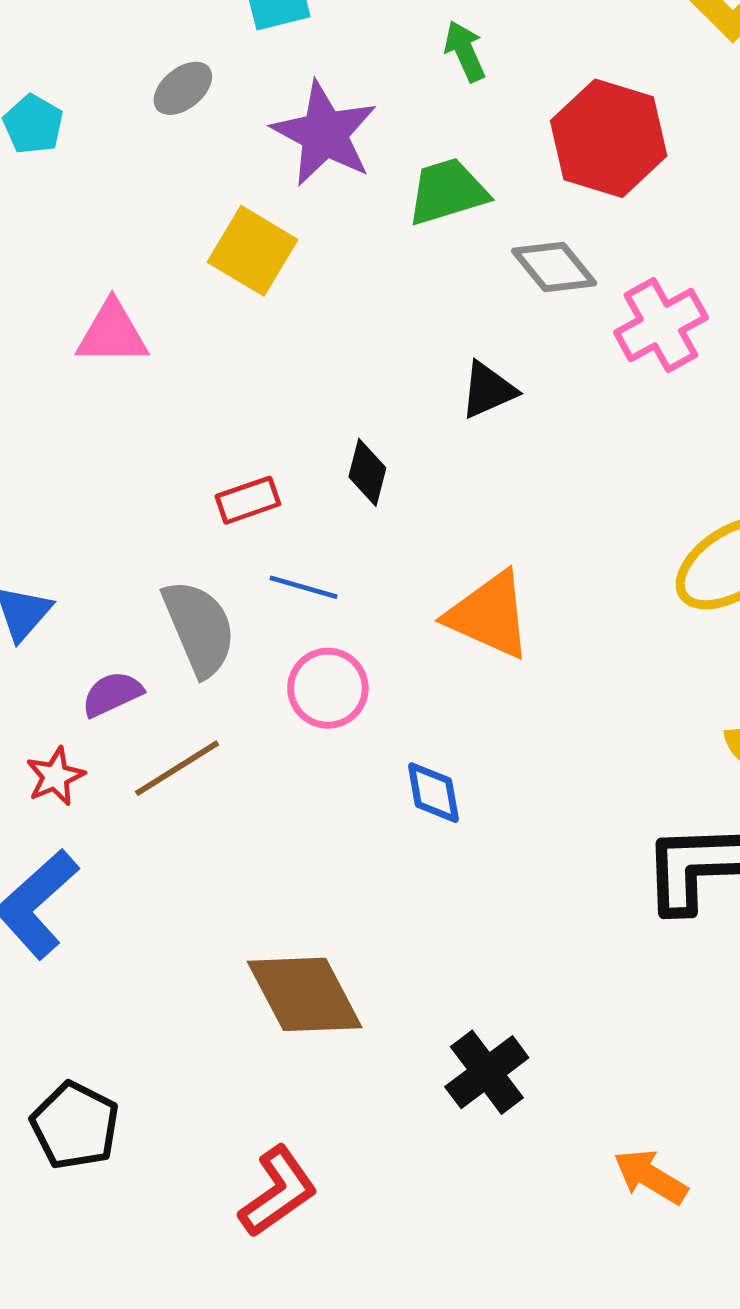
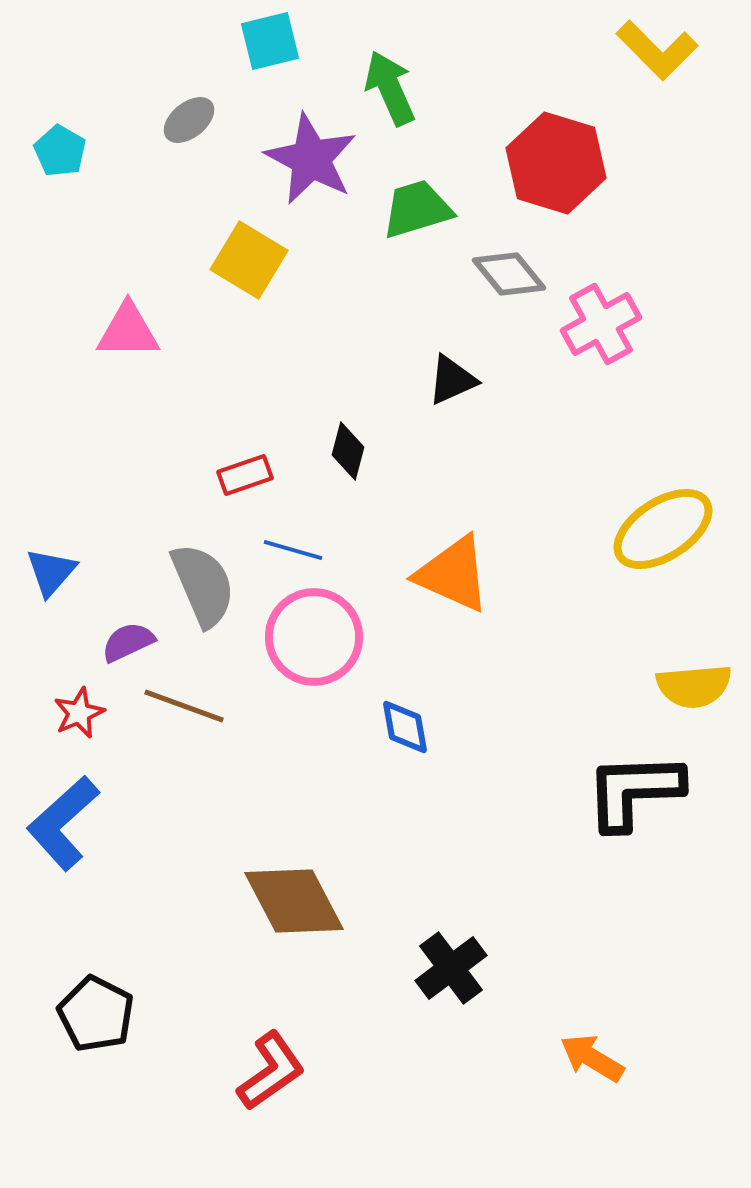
green arrow: (465, 51) -> (390, 88), moved, size x1.4
pink circle: (328, 688) -> (314, 637), size x1.4
brown line: (177, 768) -> (184, 706), turned 52

